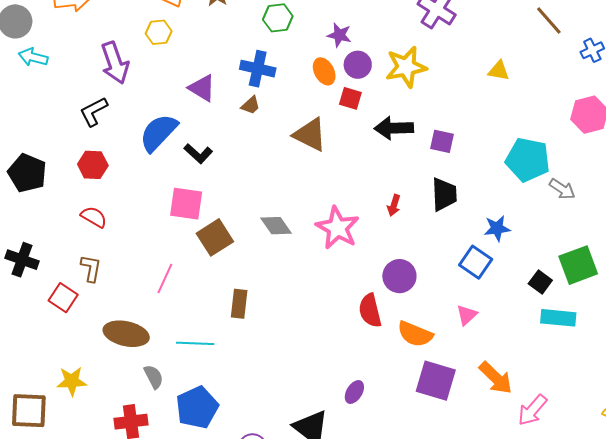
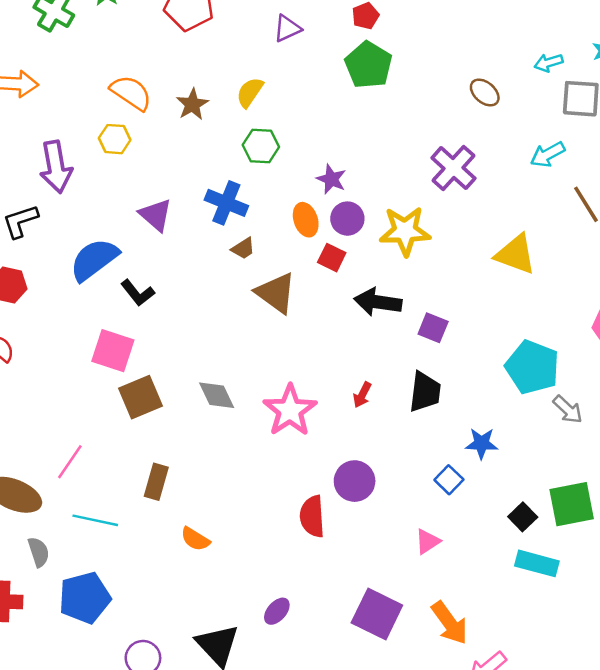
yellow triangle: (499, 71) -> (516, 254), size x1.6
brown trapezoid: (251, 105) -> (243, 248), moved
blue square: (476, 262) -> (449, 480), size x0.7
pink line: (165, 279) -> (70, 462), moved
orange semicircle: (415, 334) -> (195, 539), moved, size x0.7

